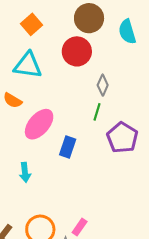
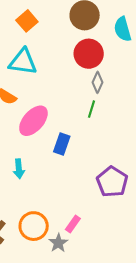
red circle: (77, 51) -> (89, 54), moved
purple pentagon: (122, 138) -> (112, 182), moved

